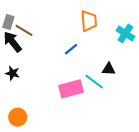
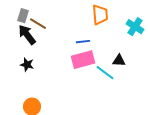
blue line: (71, 49) -> (83, 42), turned 32
pink rectangle: (71, 89) -> (83, 60), moved

